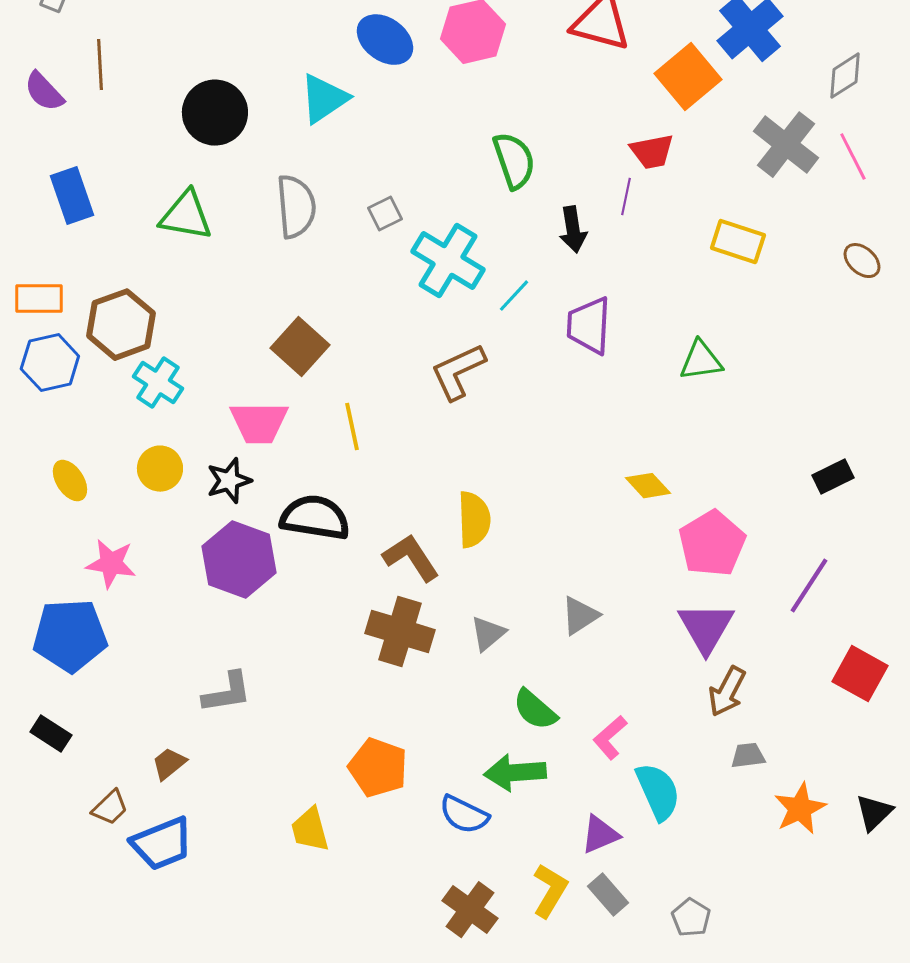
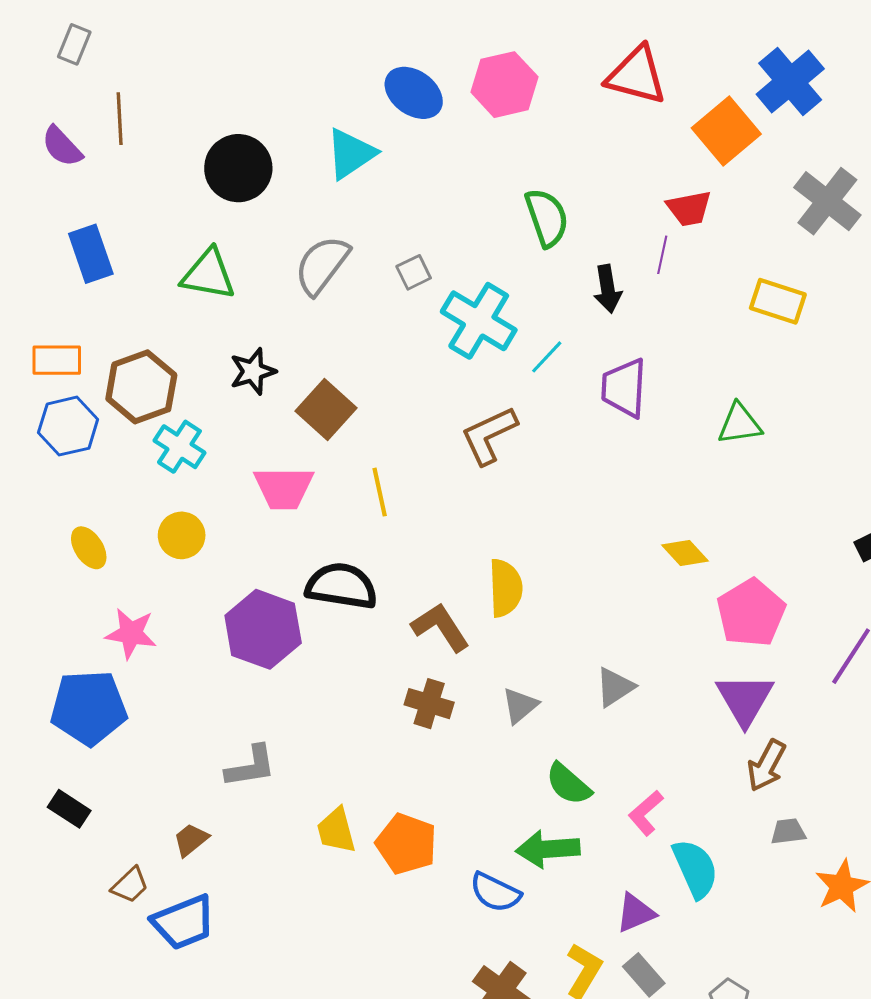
gray semicircle: (296, 207) -> (322, 265), turned -138
black star: (229, 481) -> (253, 371), moved
brown cross: (400, 632) -> (429, 704), size x0.7
yellow trapezoid: (310, 830) -> (336, 830), moved

